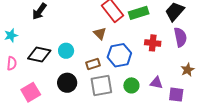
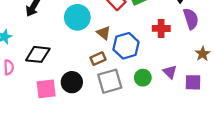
brown triangle: (100, 33) -> (104, 33), moved
cyan circle: (66, 51) -> (77, 17), moved, size x1.5
purple triangle: (156, 83) -> (170, 72), turned 40
pink square: (31, 92) -> (46, 89), moved, turned 30

